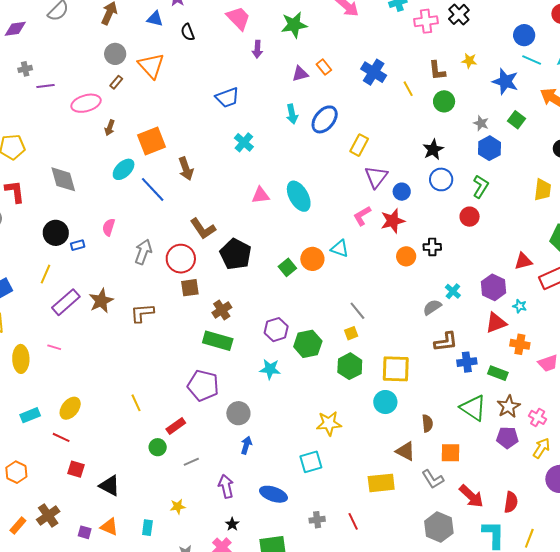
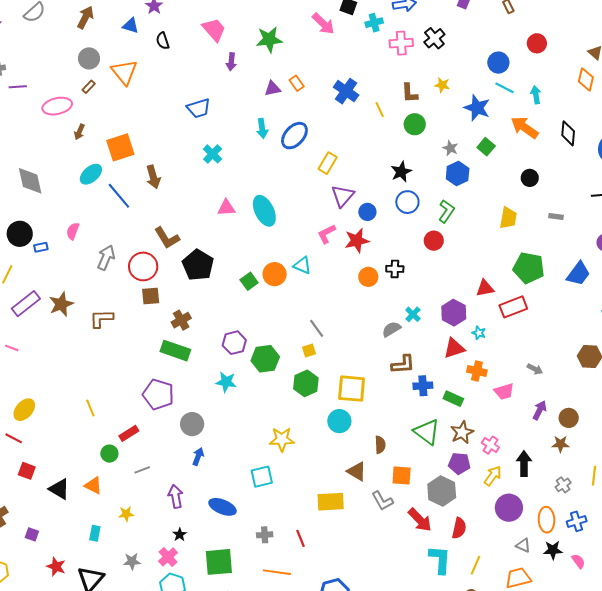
orange triangle: (109, 527) -> (93, 485), moved
gray hexagon: (439, 527) -> (442, 491), moved

